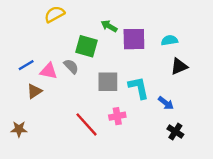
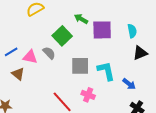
cyan semicircle: (169, 40) -> (132, 31), turned 88
green square: (86, 46) -> (62, 36), turned 30
brown triangle: (34, 91) -> (18, 74), turned -48
pink cross: (117, 116) -> (88, 95), turned 32

